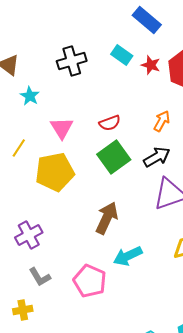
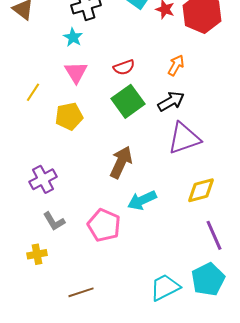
cyan star: (30, 96) -> (73, 37), moved
yellow pentagon: (55, 172) -> (69, 116), size x0.7

